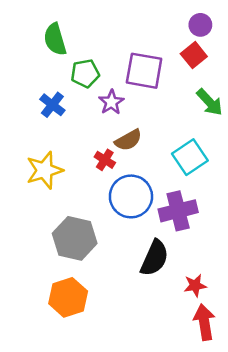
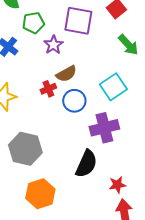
red cross: (105, 160) -> (48, 89), turned 35
blue circle: (131, 196) -> (74, 101), moved, size x0.7
orange hexagon: (68, 297) -> (40, 194), moved

